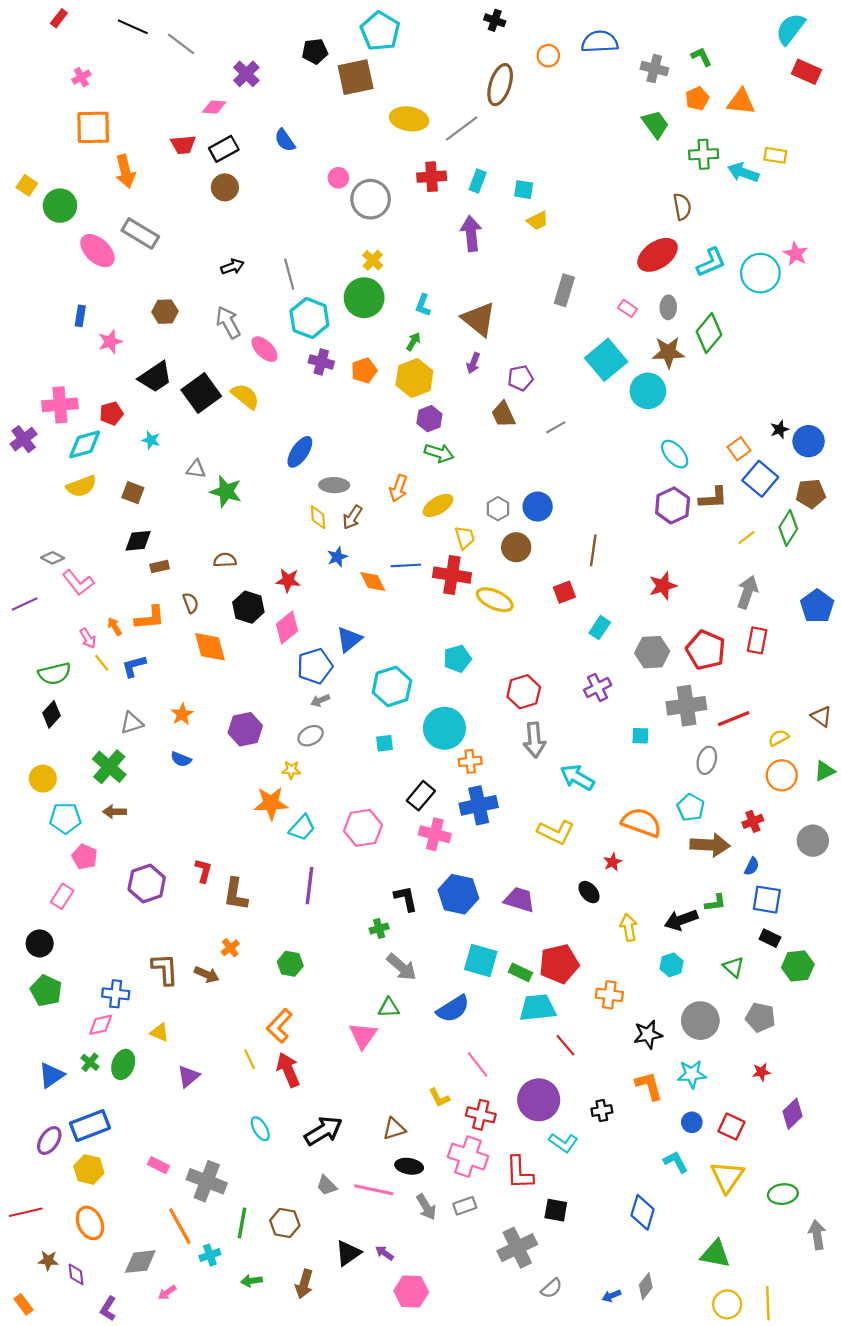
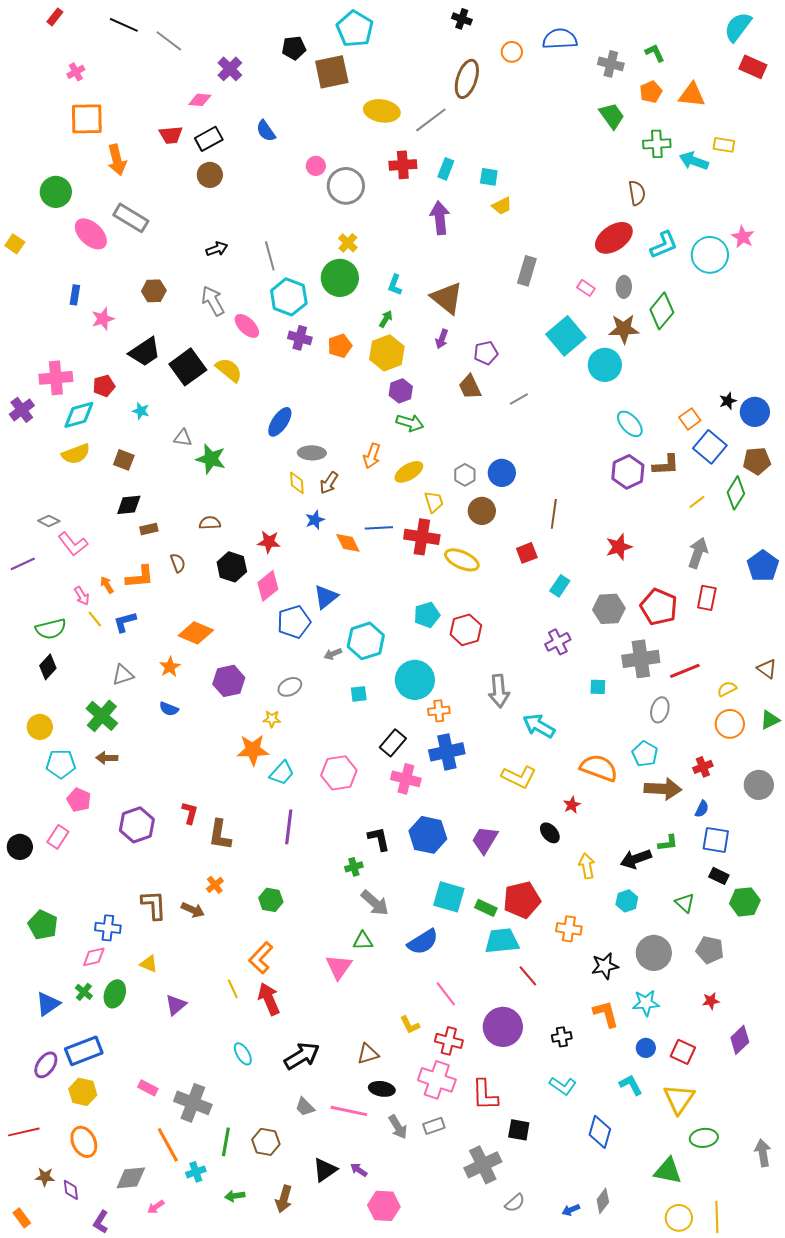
yellow square: (27, 185) -> (15, 244), moved
orange diamond: (210, 647) -> (196, 633), moved, turned -52
red hexagon: (524, 692) -> (466, 630), moved
gray arrow: (320, 700) -> (333, 654), moved
purple trapezoid: (519, 900) -> (485, 840), turned -76
black circle: (40, 943) -> (20, 847), moved
cyan L-shape: (563, 1143) -> (563, 1086), moved
green ellipse: (783, 1194) -> (704, 1138), moved

